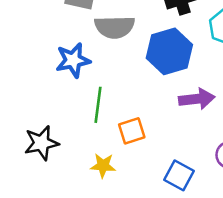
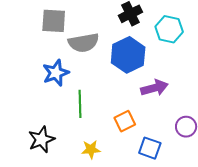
orange square: (132, 131) -> (125, 121), moved

